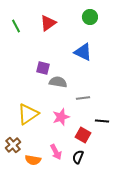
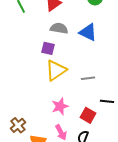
gray semicircle: (58, 82) -> (59, 28), moved
yellow triangle: (28, 114) -> (56, 70), moved
pink star: (61, 117) -> (60, 106), moved

